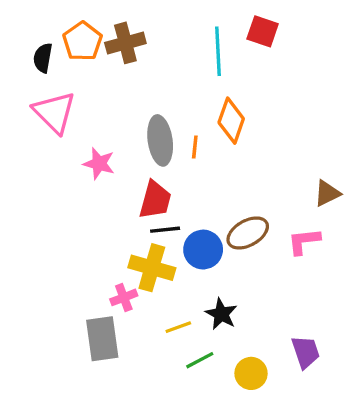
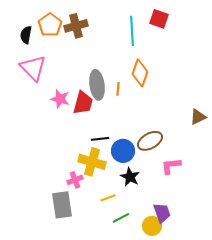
red trapezoid: (155, 200) -> (83, 103), moved
pink L-shape: (304, 241) -> (171, 166), moved
black star: (221, 314) -> (130, 177), moved
purple trapezoid: (306, 352) -> (162, 213), moved

